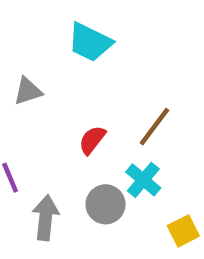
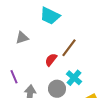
brown line: (154, 127) -> (69, 48), moved

